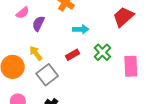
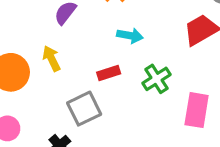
gray square: (47, 75) -> (84, 109), moved

